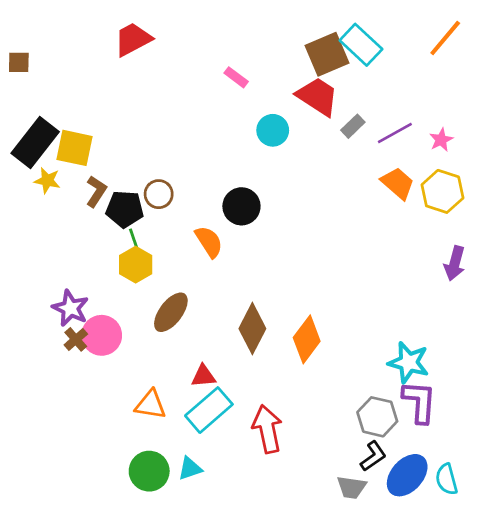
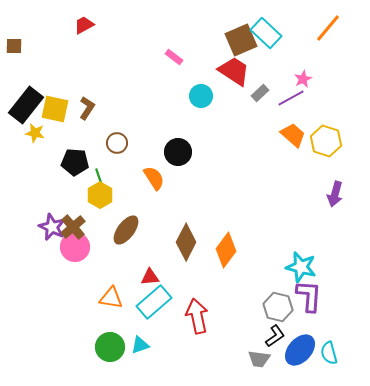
red trapezoid: (133, 39) -> (84, 25), moved, size x0.7
pink star: (441, 140) -> (303, 79), moved
brown L-shape: (96, 191) -> (87, 108), moved
black pentagon: (125, 209) -> (75, 162), moved
brown cross: (76, 339) -> (73, 227), moved, size x1.4

